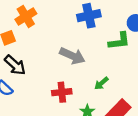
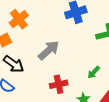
gray arrow: (72, 56) -> (49, 50), moved, turned -60

